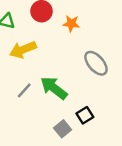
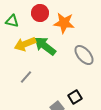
orange star: (71, 24) -> (64, 23), size x1.5
green arrow: (54, 88) -> (45, 46), moved

